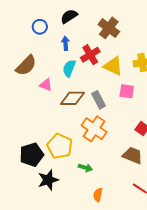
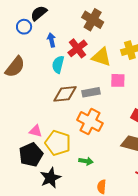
black semicircle: (69, 16) -> (39, 13), moved
pink triangle: (46, 85) -> (36, 131), moved
gray rectangle: (99, 100) -> (91, 92), turned -66

